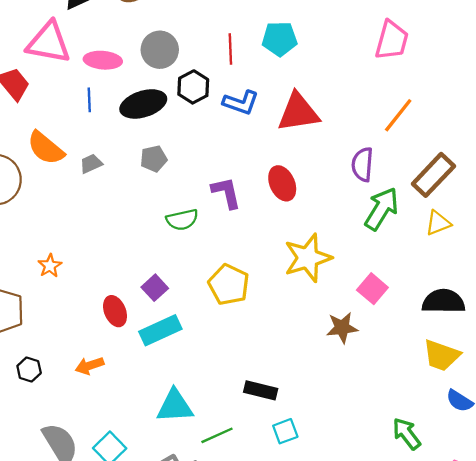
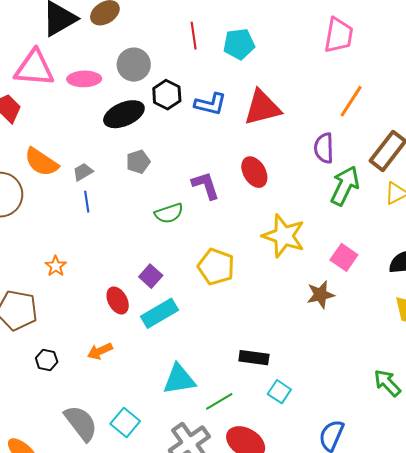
red line: (230, 49) -> (194, 36), moved
blue line: (89, 100) -> (87, 202), moved
yellow star: (308, 258) -> (284, 236), turned -30
cyan square: (285, 431) -> (279, 392), turned -30

